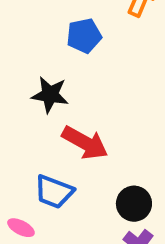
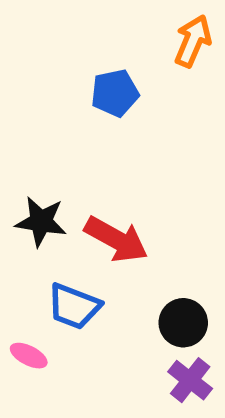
black star: (50, 95) -> (41, 222), moved

